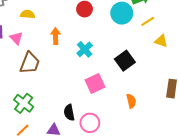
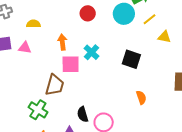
pink triangle: (16, 38) -> (25, 48), turned -32
black square: (125, 61) -> (131, 59), turned -30
brown trapezoid: (30, 63) -> (55, 85), moved
pink square: (95, 84) -> (71, 64), moved, turned 30

